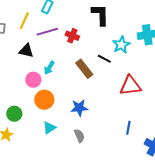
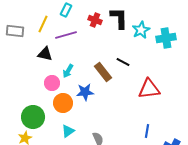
red cross: (72, 36) -> (95, 20), moved
cyan star: (121, 45) -> (141, 30), moved
blue star: (79, 108) -> (85, 92), moved
green circle: (14, 114) -> (33, 117), size x1.5

